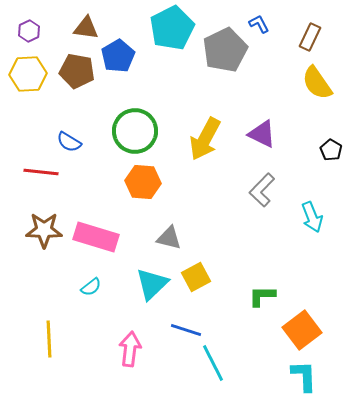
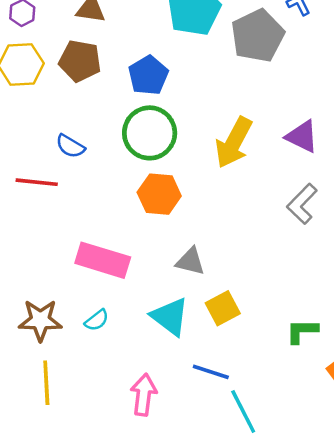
blue pentagon: (118, 56) -> (148, 75), moved
brown star: (44, 230) -> (40, 320), moved
cyan triangle: (152, 284) -> (170, 317), turned -39

